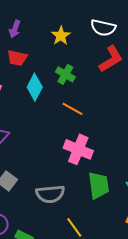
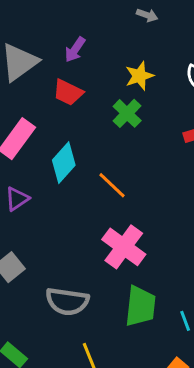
green cross: (65, 74) -> (127, 113), moved
cyan diamond: (35, 87) -> (64, 163), moved
orange line: (72, 109) -> (112, 185), moved

